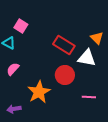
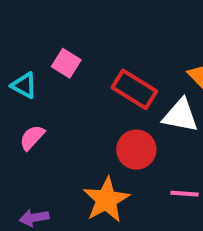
pink square: (21, 26) -> (66, 63), moved
orange star: (39, 92) -> (106, 200), moved

